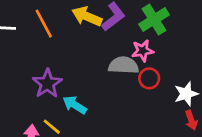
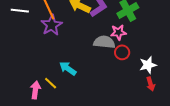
purple star: (47, 84) -> (52, 25), moved

